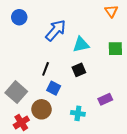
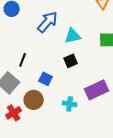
black line: (46, 69) -> (23, 60), moved
purple rectangle: (105, 99) -> (97, 90), size x1.6

